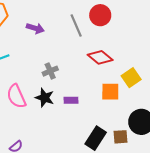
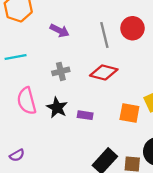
red diamond: (100, 57) -> (104, 72), moved, turned -35
gray cross: (50, 71) -> (61, 71), moved

